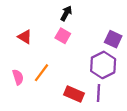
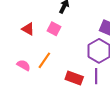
pink square: (63, 36) -> (54, 29), moved
pink semicircle: (18, 77) -> (24, 65), turned -40

